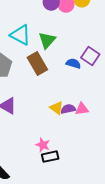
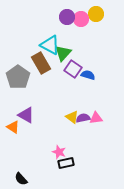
cyan triangle: (21, 35) -> (50, 45), moved
purple square: (90, 56) -> (73, 69), moved
brown rectangle: (37, 63) -> (41, 63), moved

